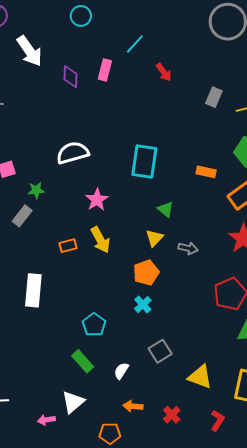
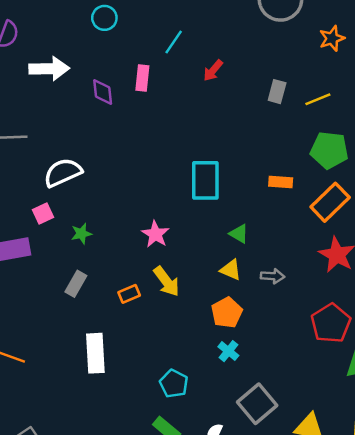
white arrow: (30, 51) -> (49, 69), turned -48
red arrow: (164, 72) -> (213, 71), turned 84
white semicircle: (73, 153) -> (63, 173), moved
gray rectangle: (22, 216) -> (76, 284), moved
yellow triangle: (154, 238) -> (231, 270), turned -42
gray square: (160, 351) -> (257, 404), size x1.4

